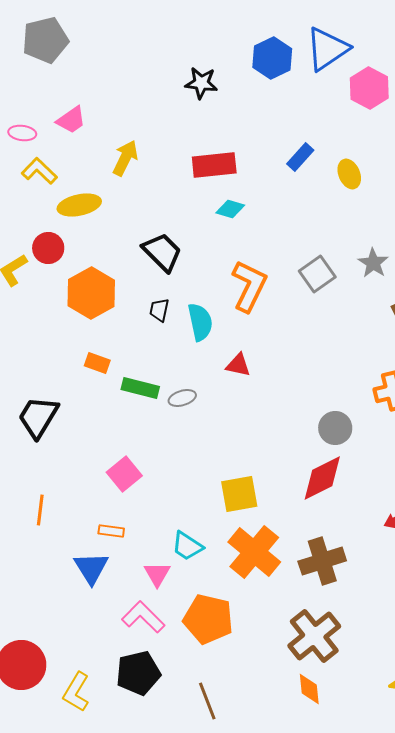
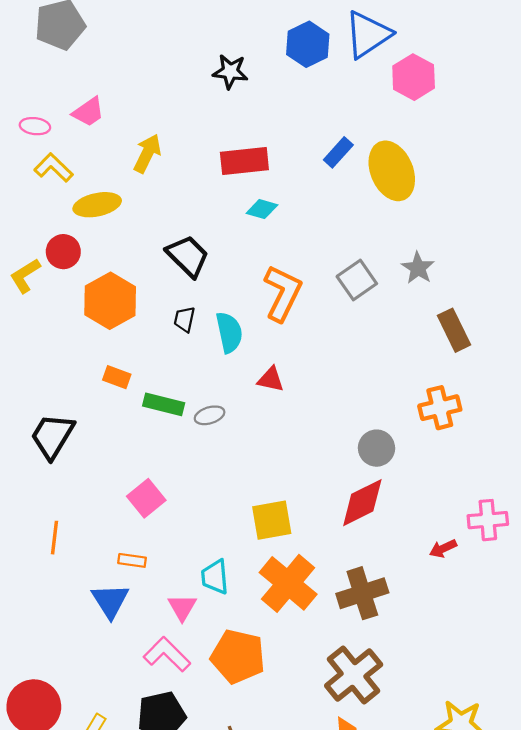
yellow ellipse: (349, 174) -> (392, 171), size x1.8
cyan trapezoid: (187, 546) -> (215, 577), turned 52

